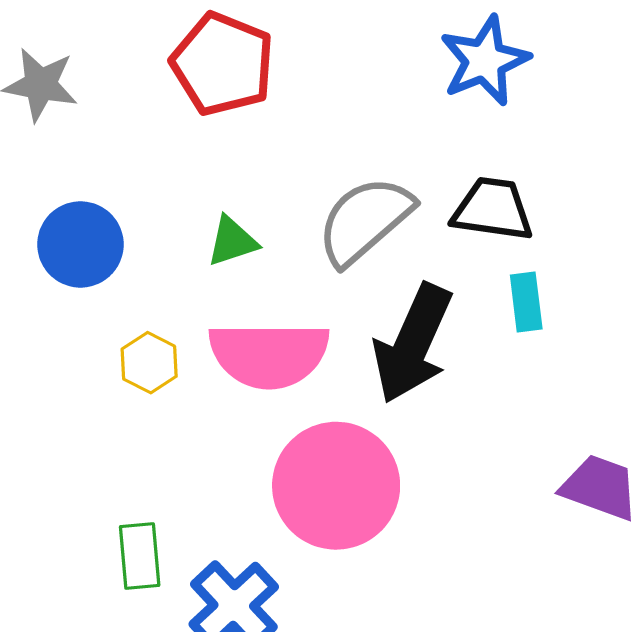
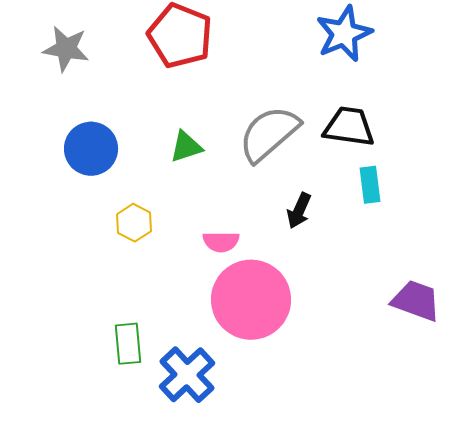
black arrow: (413, 344) -> (299, 211), size x0.5
pink semicircle: (269, 355) -> (221, 242), moved, size x0.5

